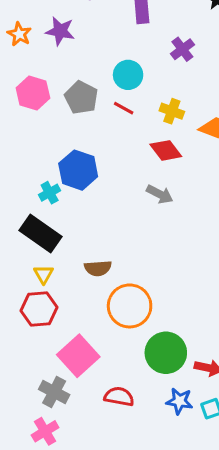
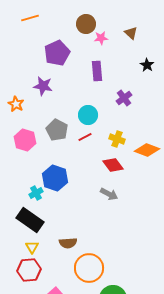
orange star: (19, 34) -> (16, 104), moved
pink hexagon: (33, 93) -> (25, 140), moved
red line: (124, 108) -> (85, 137), turned -56

